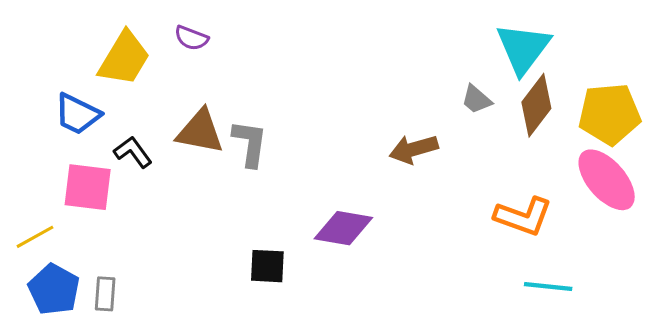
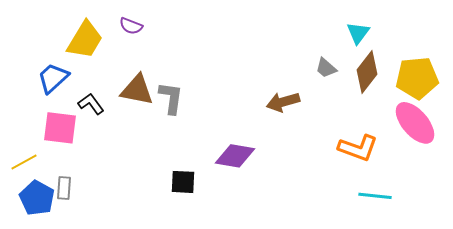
cyan triangle: (523, 48) -> (358, 33), size x0.6
blue trapezoid: (77, 114) -> (53, 78), turned 112
gray rectangle: (105, 294) -> (64, 188), moved

